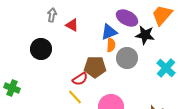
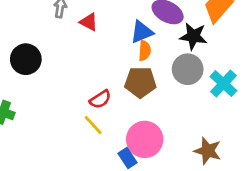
black circle: (41, 49) -> (26, 59), moved
gray circle: (127, 58) -> (188, 69), moved
brown pentagon: (95, 67) -> (140, 82), moved

